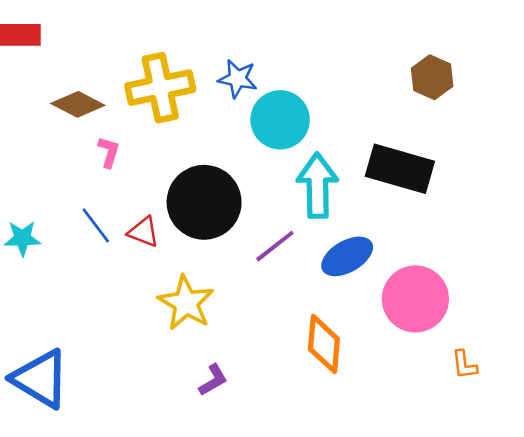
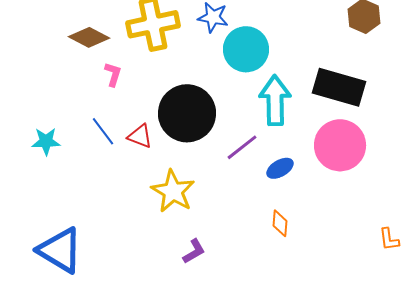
blue ellipse: (347, 256) -> (280, 168), moved, size x0.7
pink circle: (415, 299) -> (340, 145), moved
orange diamond: (324, 344) -> (280, 223), size x0.6

